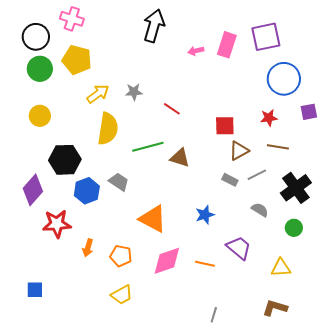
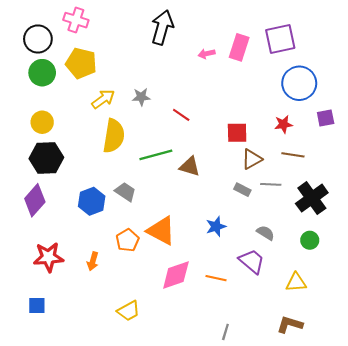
black hexagon: (65, 160) -> (46, 158), moved
gray line: (257, 175) -> (271, 184), turned 30
gray semicircle: (260, 210) -> (266, 233), moved
red star: (57, 224) -> (48, 257), moved
orange pentagon: (121, 256) -> (127, 240), moved, turned 30

